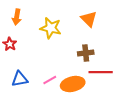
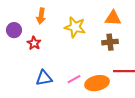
orange triangle: (89, 19) -> (113, 18), turned -42
brown cross: (86, 53) -> (110, 42), moved

